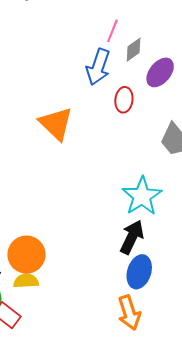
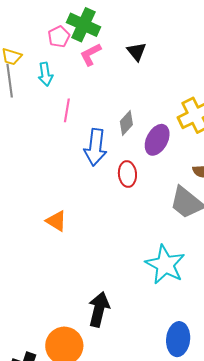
pink line: (112, 31) -> (67, 110), moved
orange triangle: (56, 124) -> (56, 221), moved, size x0.6
black arrow: (132, 237) -> (99, 309), moved

